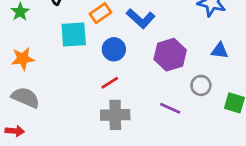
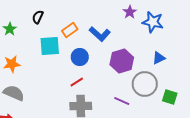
blue triangle: (220, 51) -> (159, 58), turned -32
gray circle: (201, 85) -> (145, 84), size x1.6

